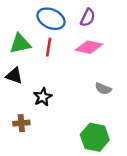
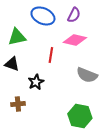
red line: (49, 47) -> (51, 55), moved
gray semicircle: (103, 89) -> (87, 75), size x1.5

